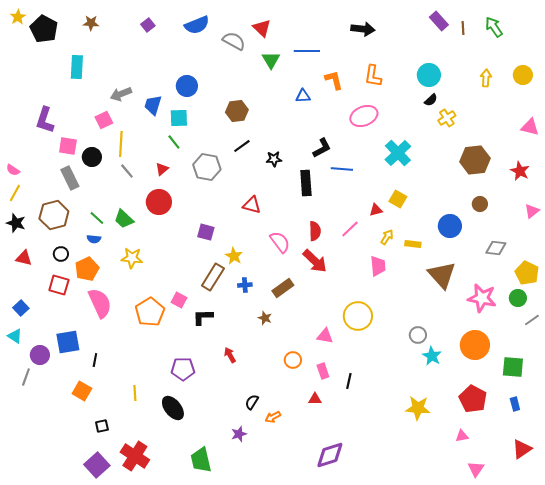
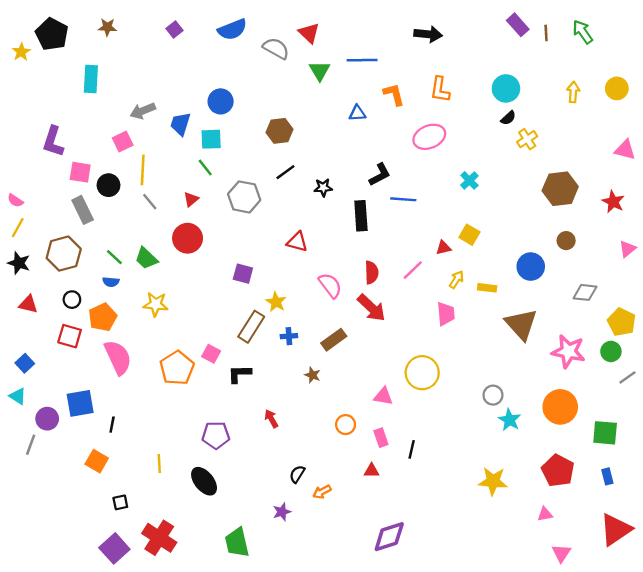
yellow star: (18, 17) -> (21, 52), moved
cyan cross: (398, 153) -> (469, 180), size x0.6
red triangle: (522, 449) -> (616, 530), size x1.4

